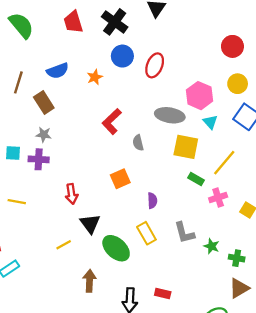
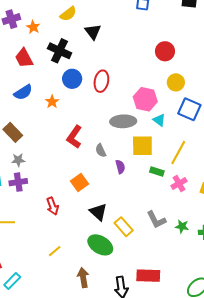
blue semicircle: (58, 71) -> (23, 92), moved
orange square: (120, 179) -> (80, 183), moved
purple semicircle: (152, 201) -> (120, 167), moved
black triangle: (90, 224) -> (98, 212), moved
red rectangle: (163, 294) -> (148, 276), size x1.6

